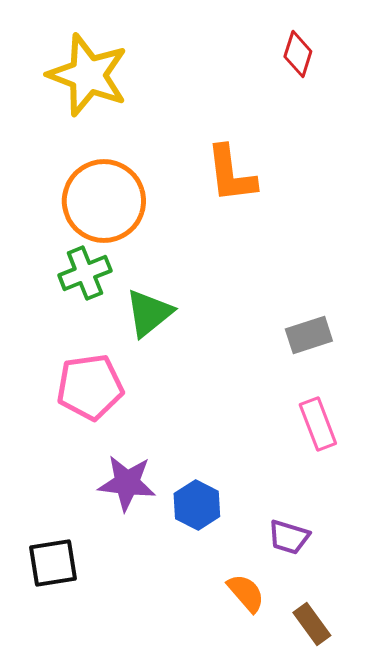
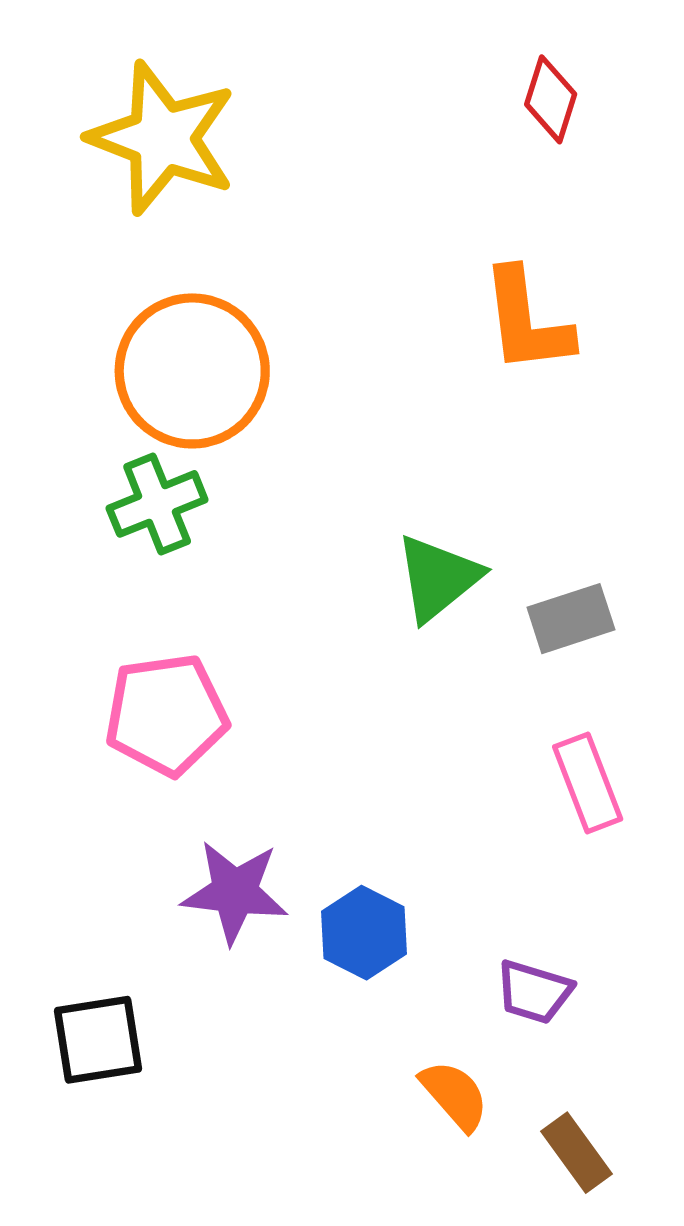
orange L-shape: (231, 174) -> (527, 321), moved
green triangle: (149, 313) -> (438, 578), moved

